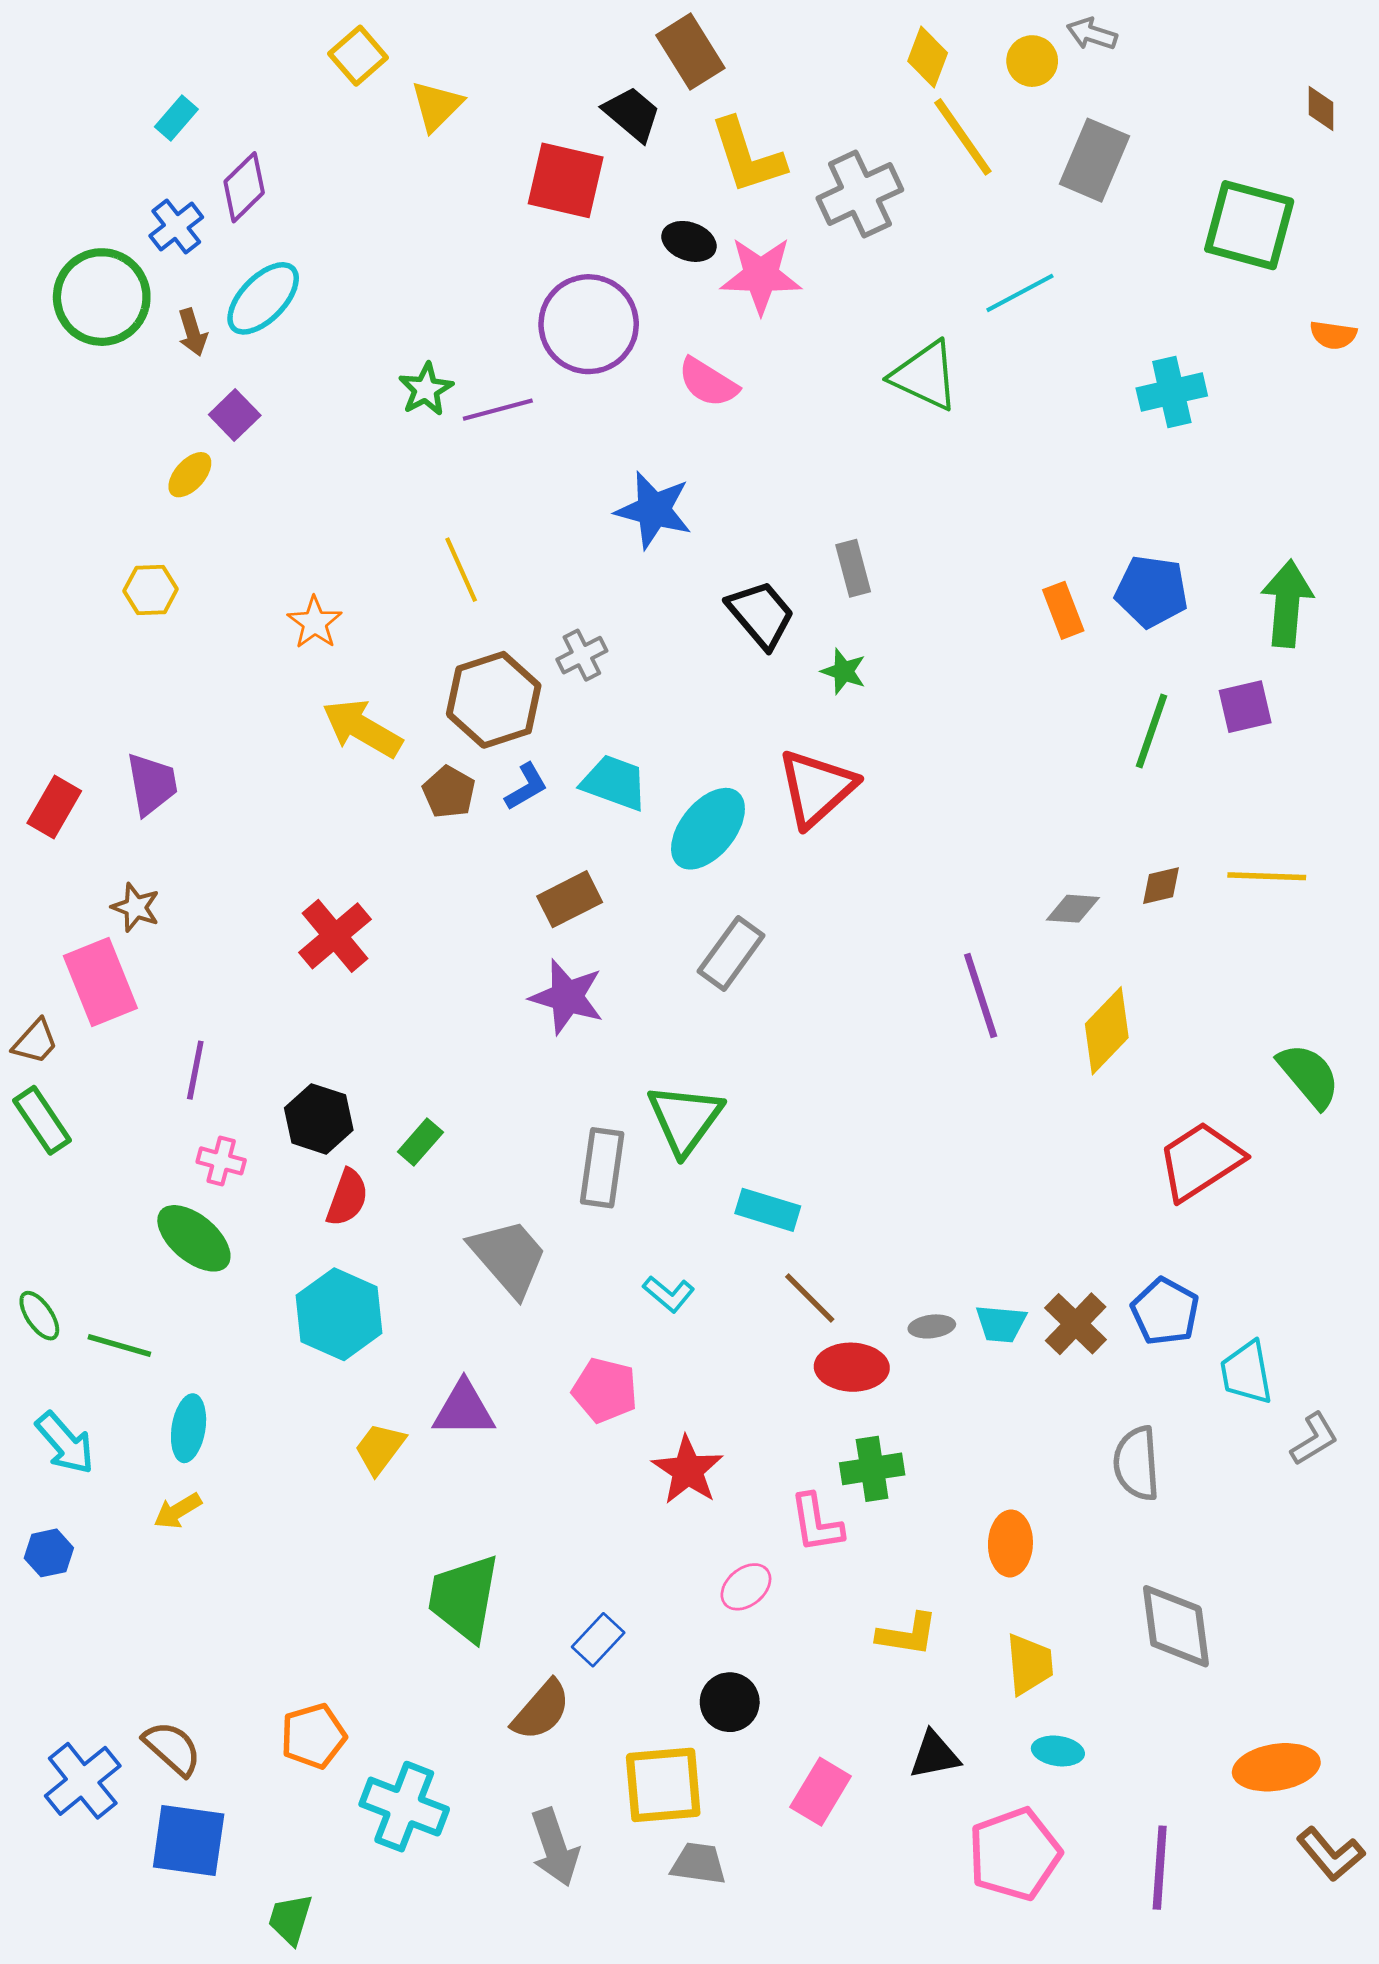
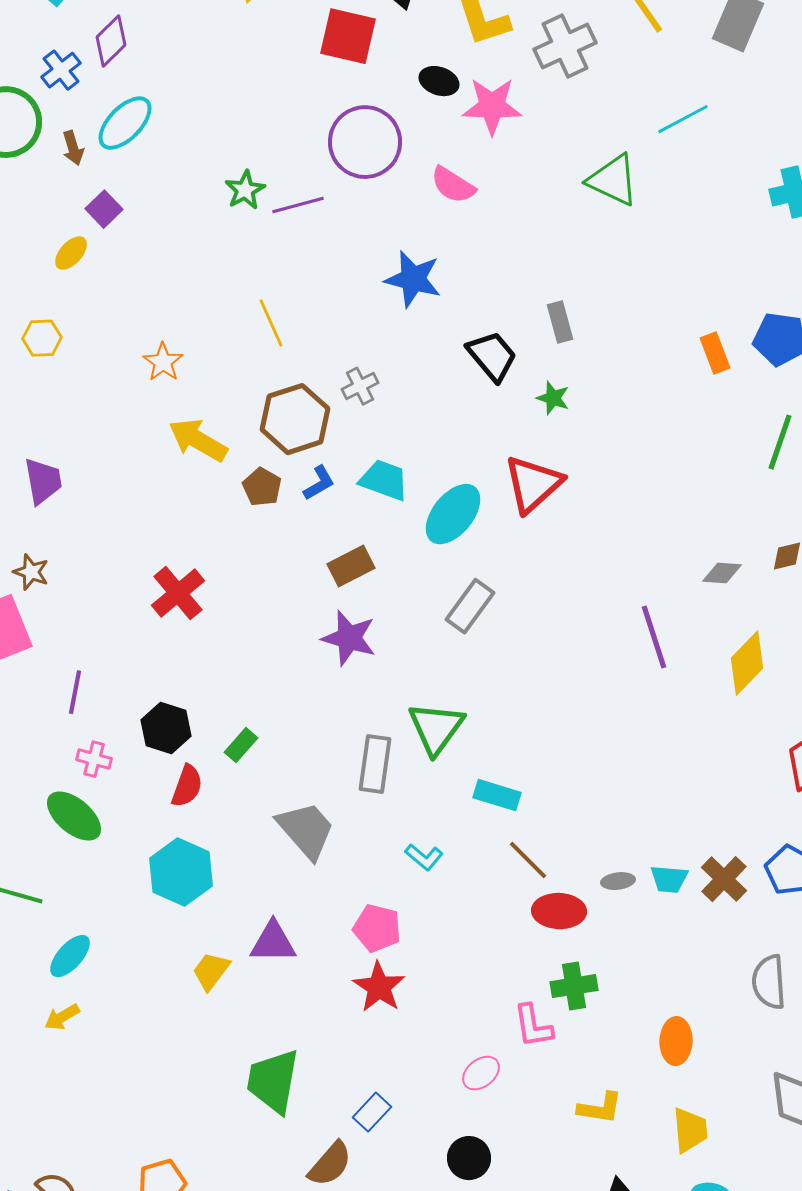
cyan ellipse: (189, 1428) -> (70, 956), turned 33
red star: (688, 1470) -> (379, 987), moved

